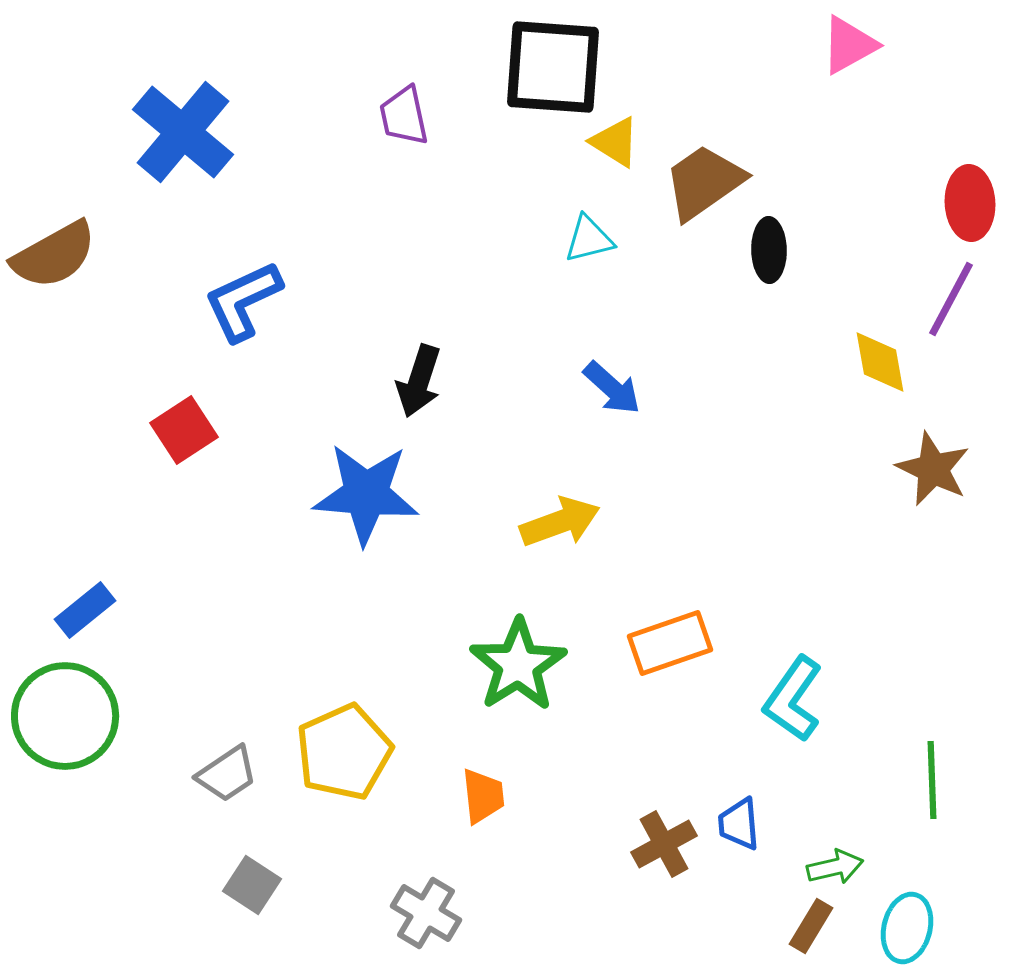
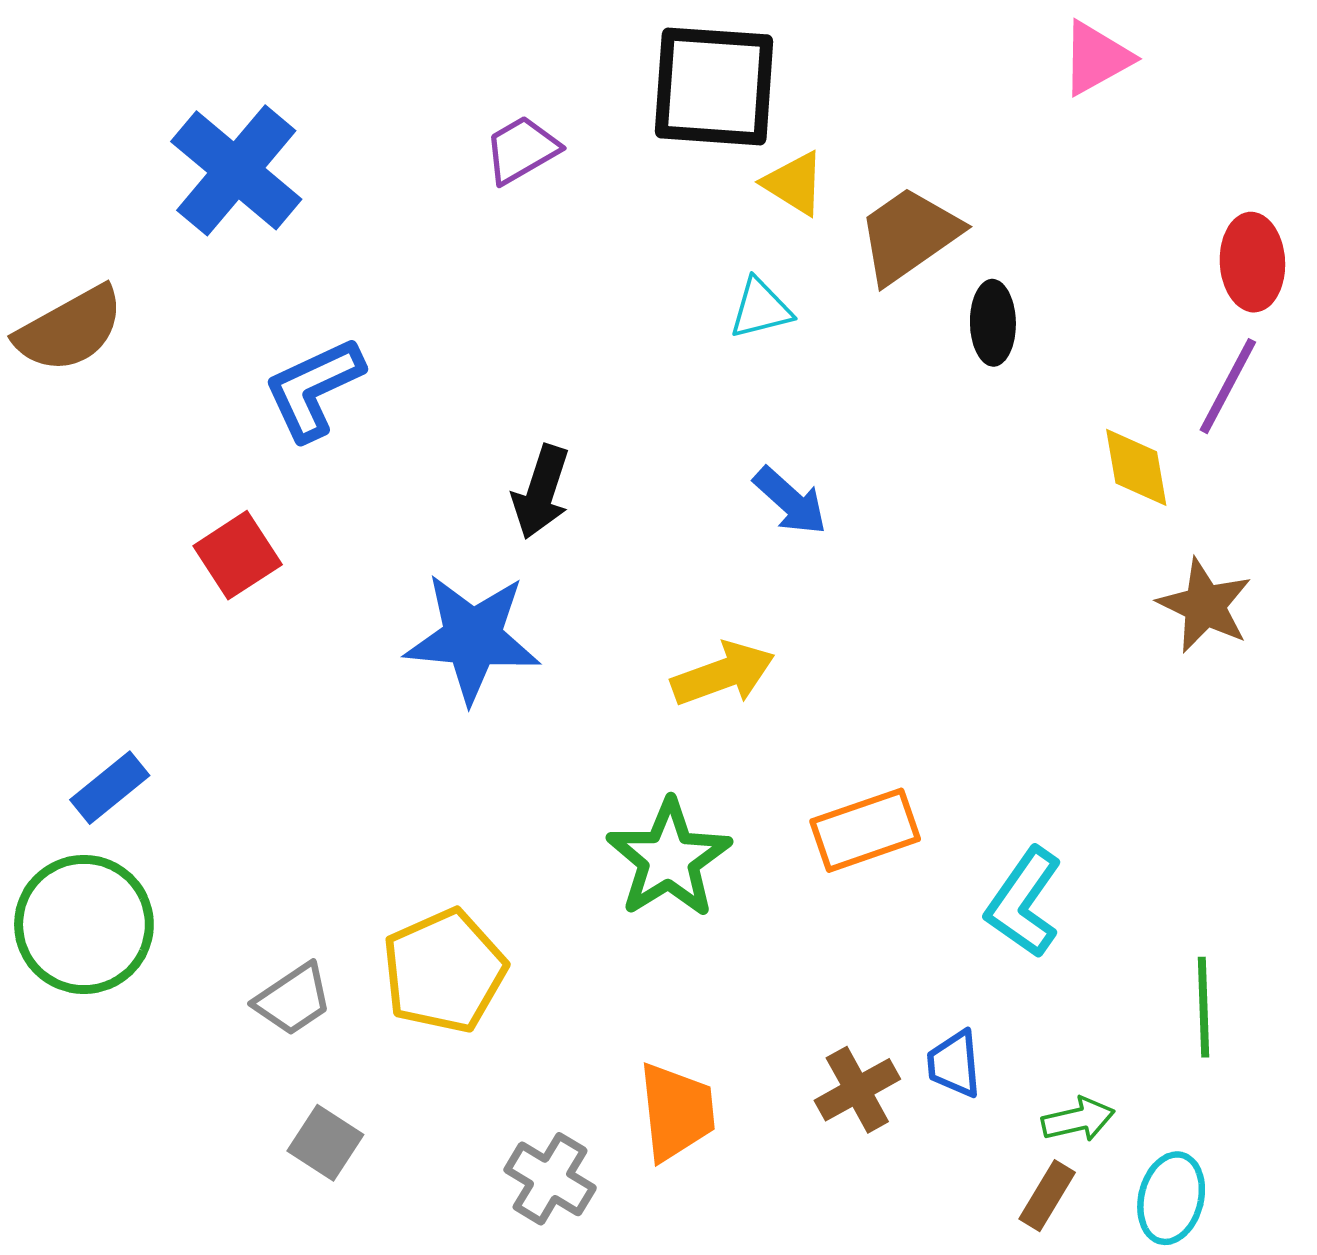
purple trapezoid: (404, 116) -> (522, 150), turned 72
orange trapezoid: (483, 796) -> (677, 1112), moved, size x1.4

